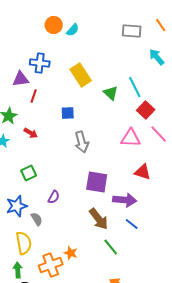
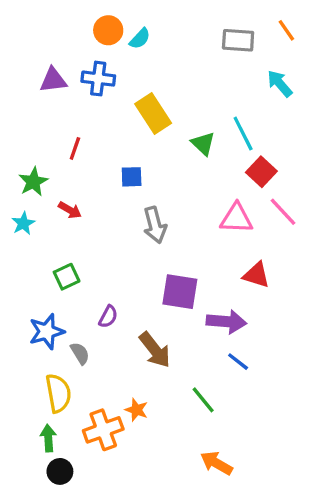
blue cross: (40, 63) -> (98, 79), moved
purple triangle: (21, 79) -> (53, 80), moved
brown arrow: (99, 219) -> (155, 350), moved

